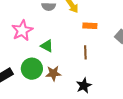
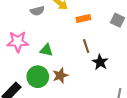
pink star: (22, 30) -> (18, 42), turned -30
black star: (84, 86) -> (100, 62), moved

